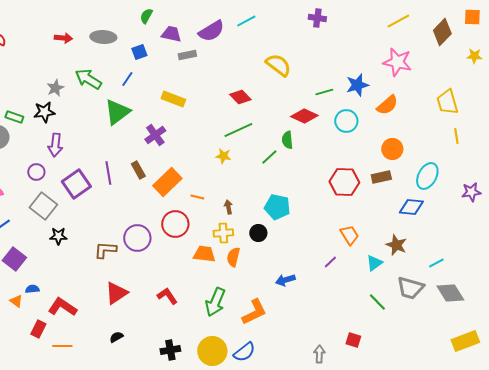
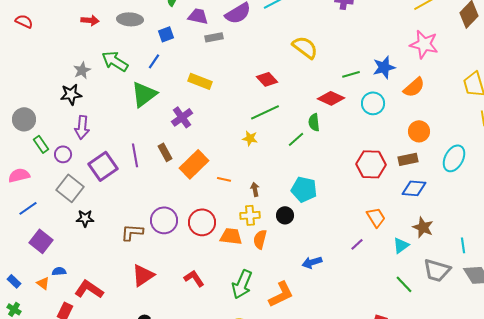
green rectangle: (14, 117) -> (41, 144), moved, turned 36
blue diamond: (411, 207) -> (414, 188), moved
red circle: (175, 224) -> (202, 222), moved
cyan line: (436, 263) -> (463, 245), turned -70

